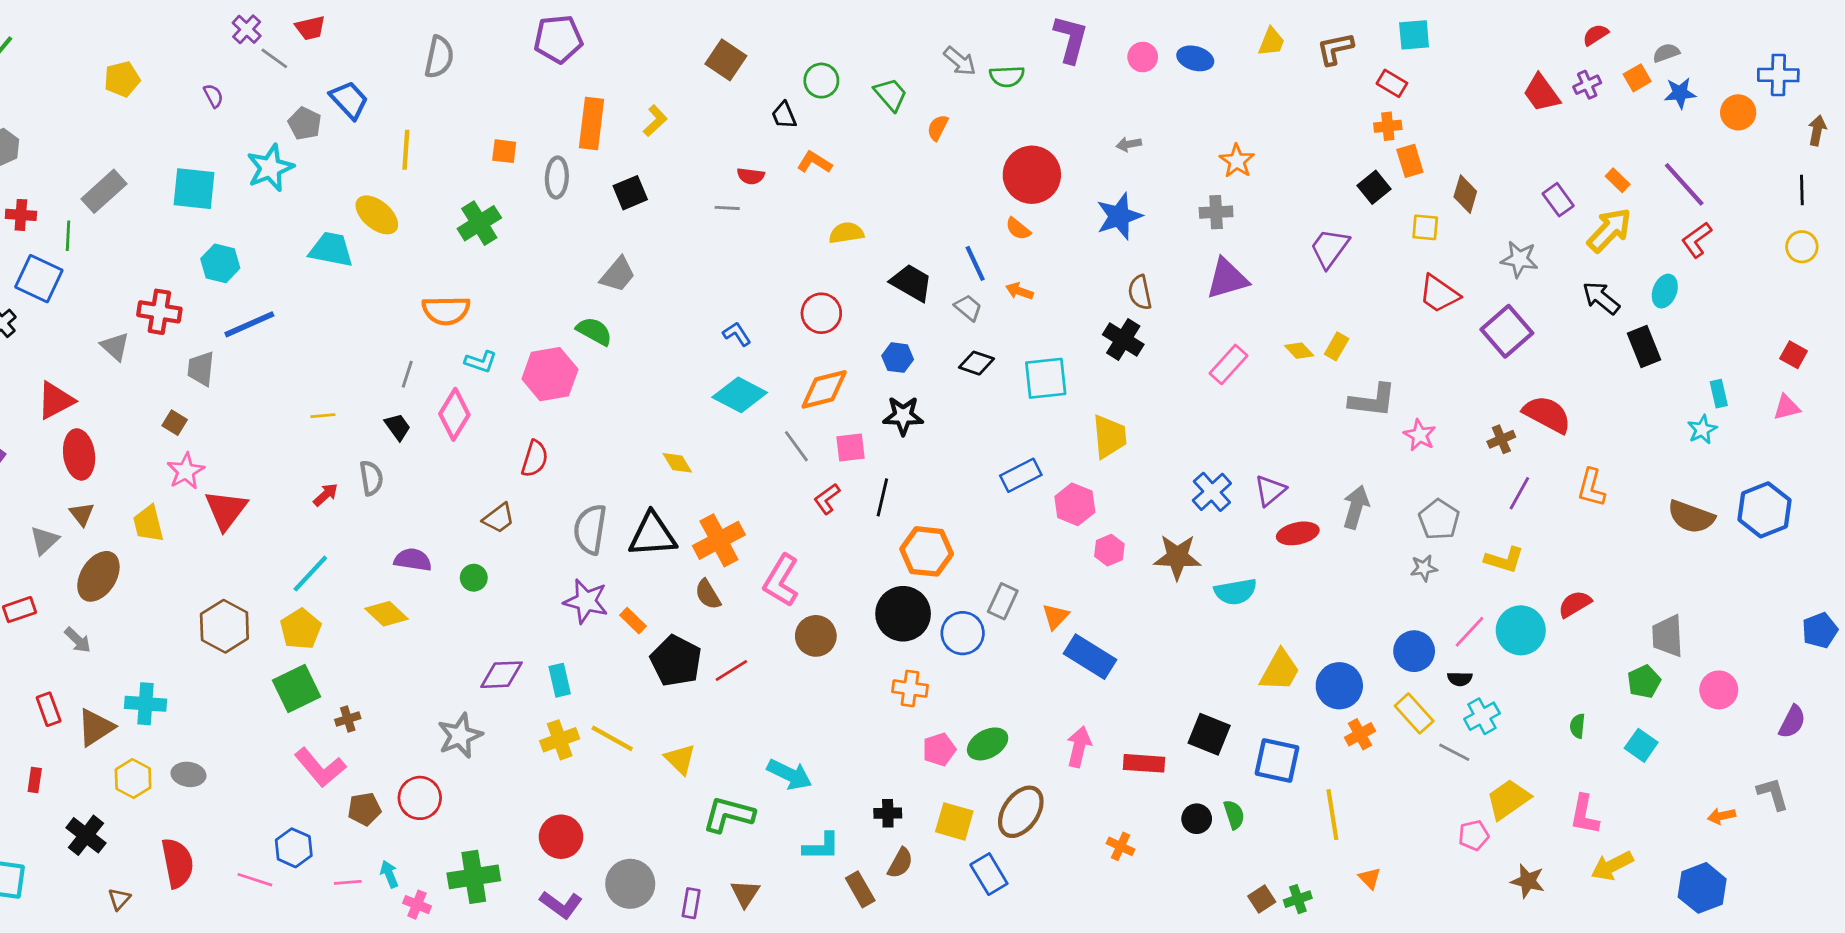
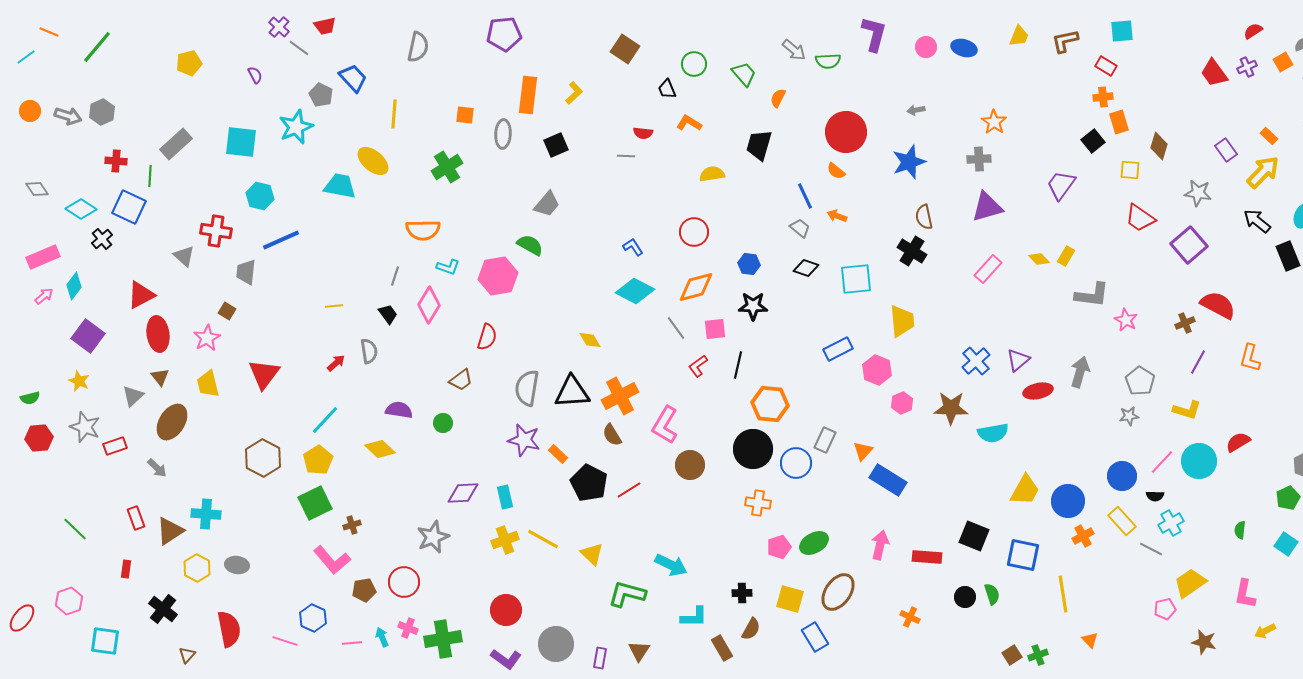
black trapezoid: (911, 283) -> (759, 145), moved, turned -104
pink star: (186, 471) -> (207, 338), moved
yellow arrow: (1612, 866) -> (1265, 631), size x0.7
pink cross: (417, 905) -> (408, 628), moved

